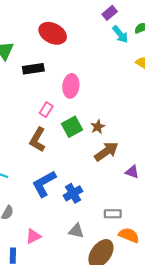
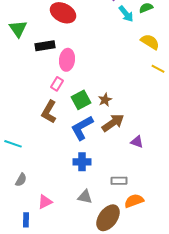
pink ellipse: (71, 86) -> (67, 60), moved
blue L-shape: (44, 184) -> (82, 128), moved
blue cross: (73, 193) -> (82, 162), turned 30
orange semicircle: (129, 235) -> (134, 201), turned -42

